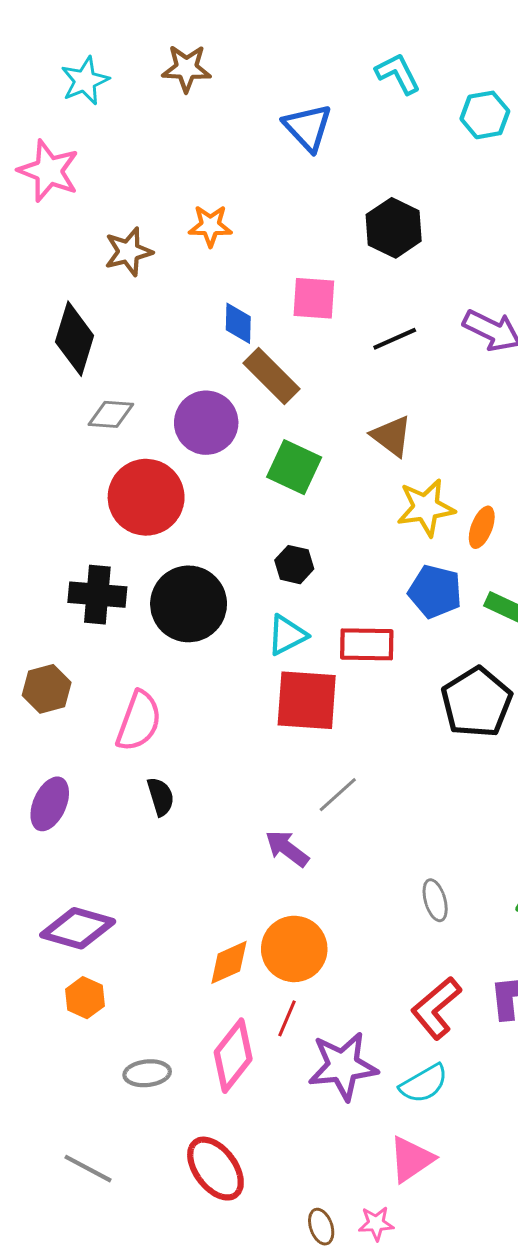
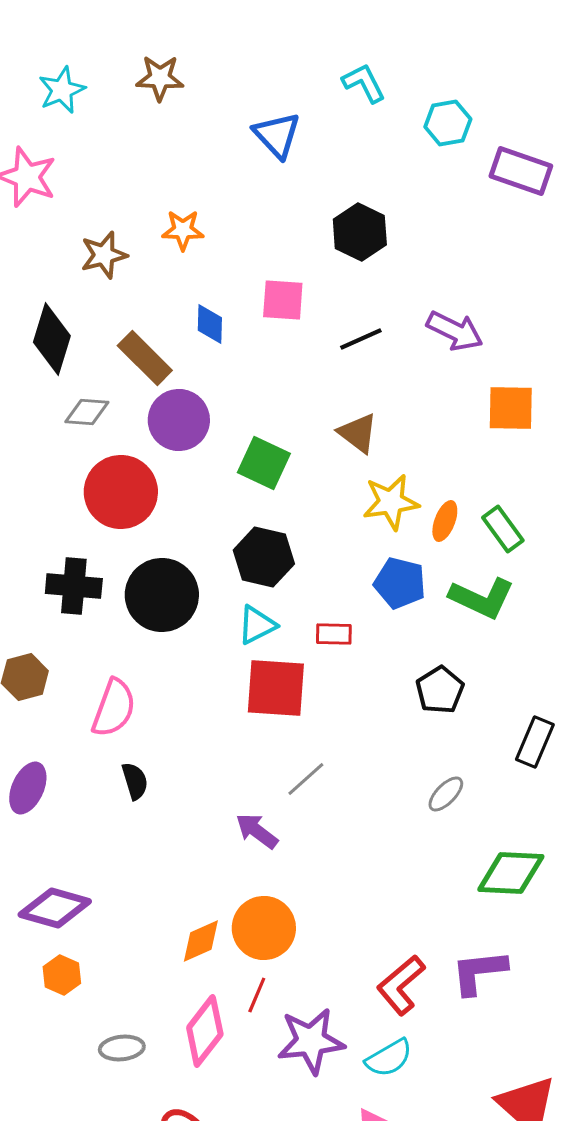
brown rectangle: (271, 376) -> (145, 358), moved
black hexagon: (294, 565) -> (264, 557), size x1.6
red rectangle: (367, 644) -> (334, 634), size x0.7
black pentagon: (477, 702) -> (440, 690), size x0.7
gray ellipse: (435, 900) -> (446, 794), moved, turned 60

